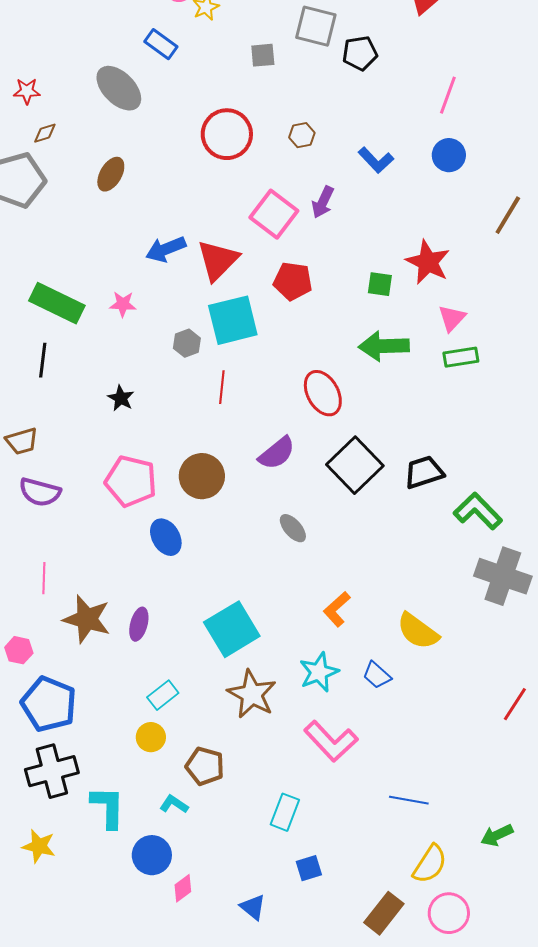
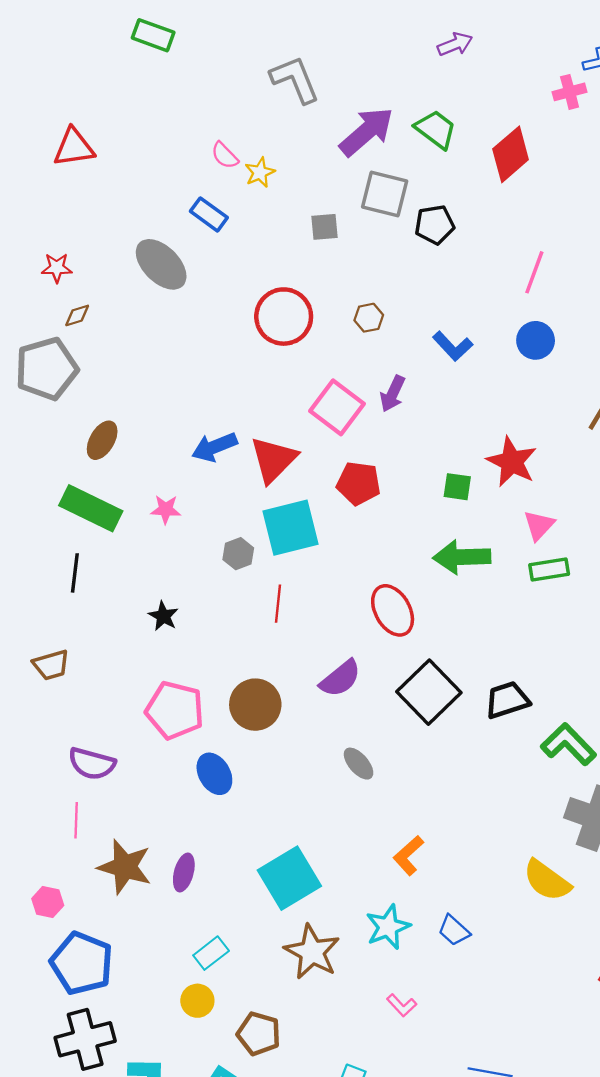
brown ellipse: (111, 174) -> (102, 440), moved
purple semicircle: (40, 492) -> (92, 764), moved
yellow semicircle: (418, 631) -> (547, 880), moved
pink L-shape: (331, 741) -> (402, 1005), size x0.5

